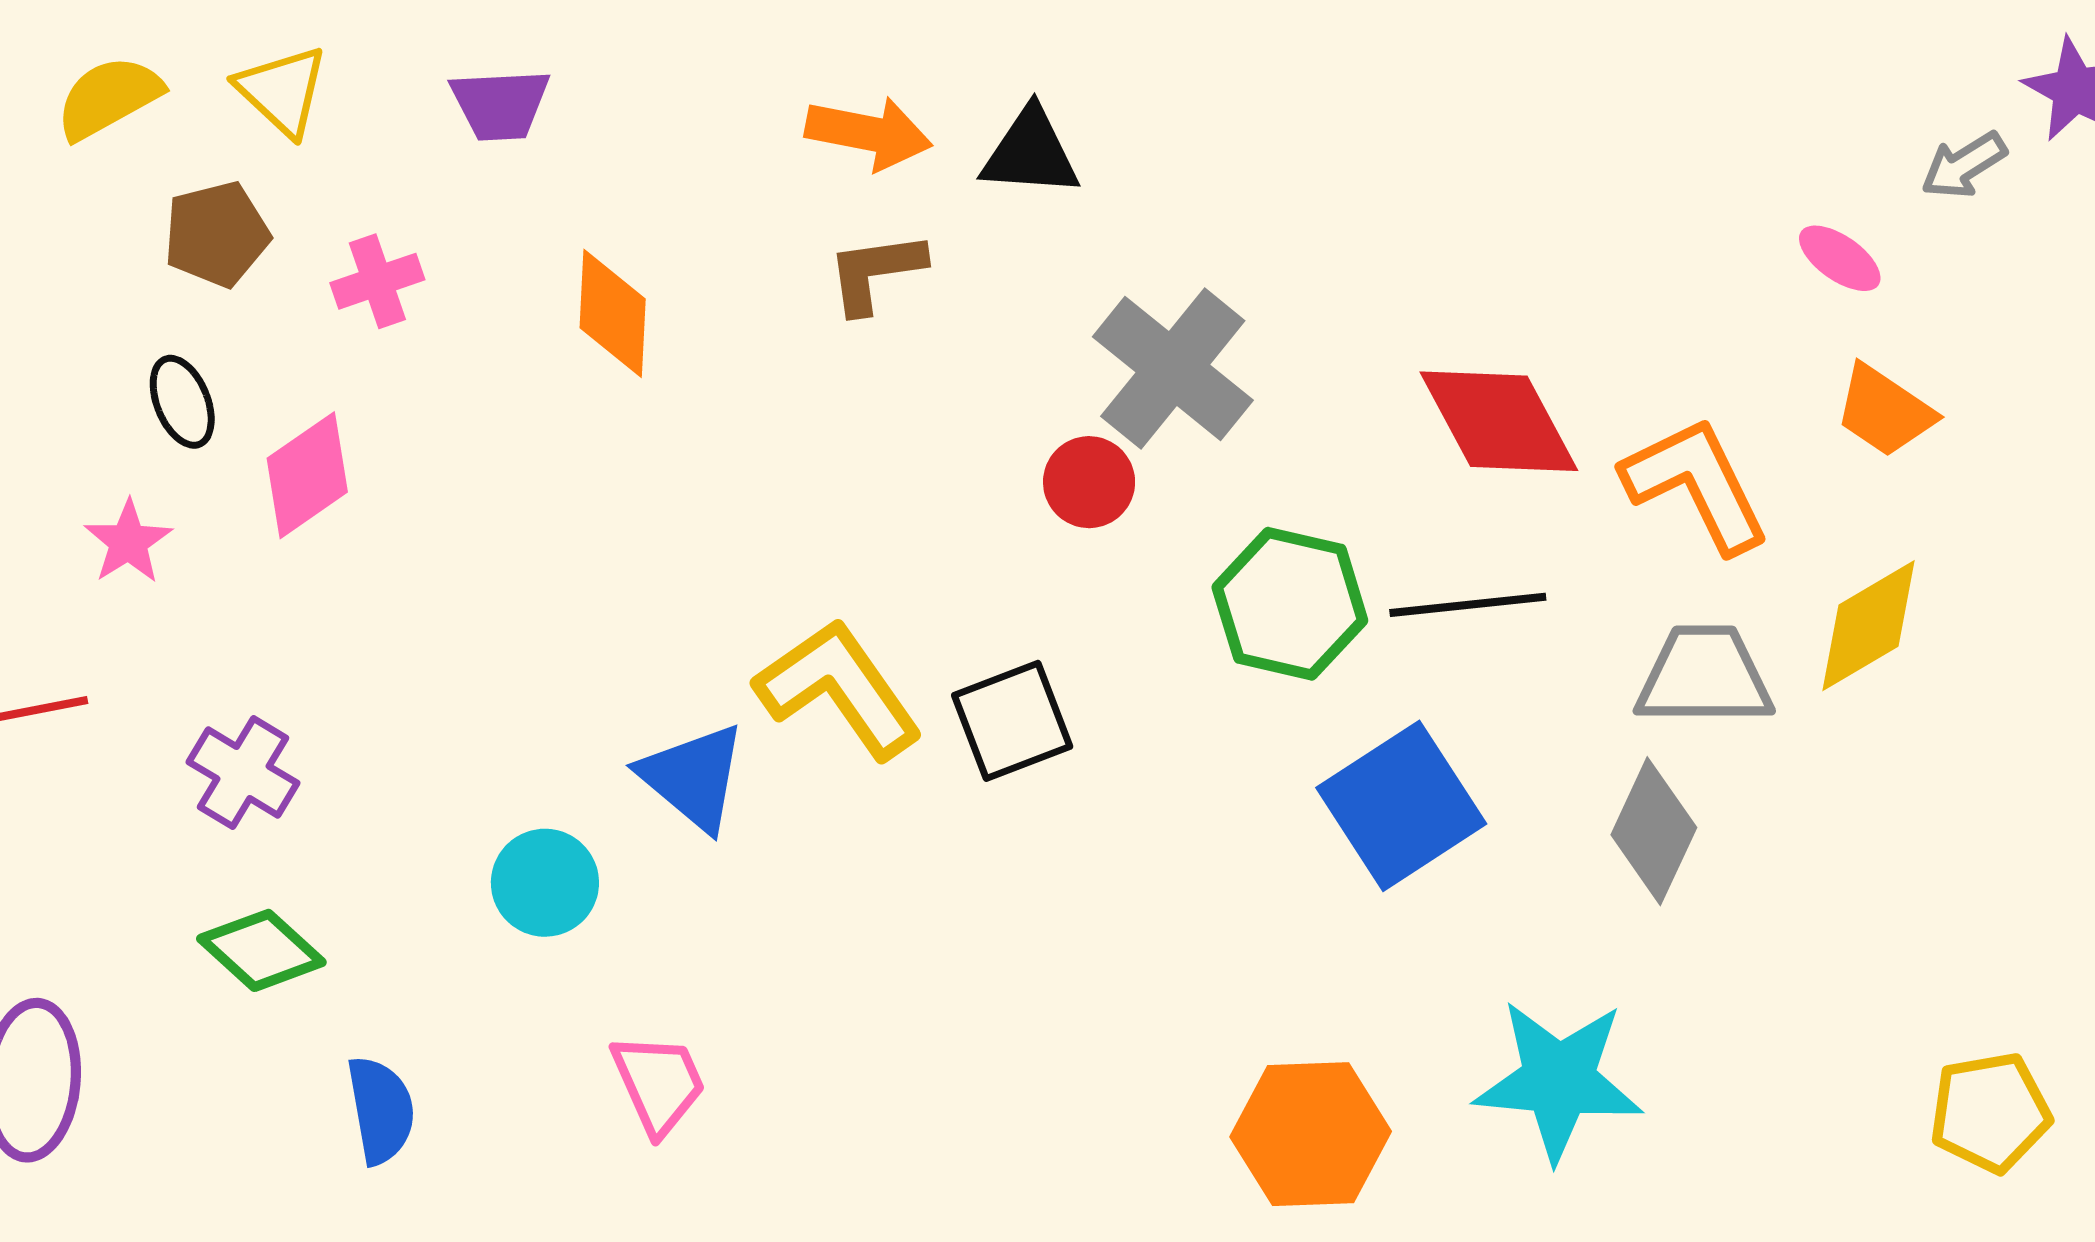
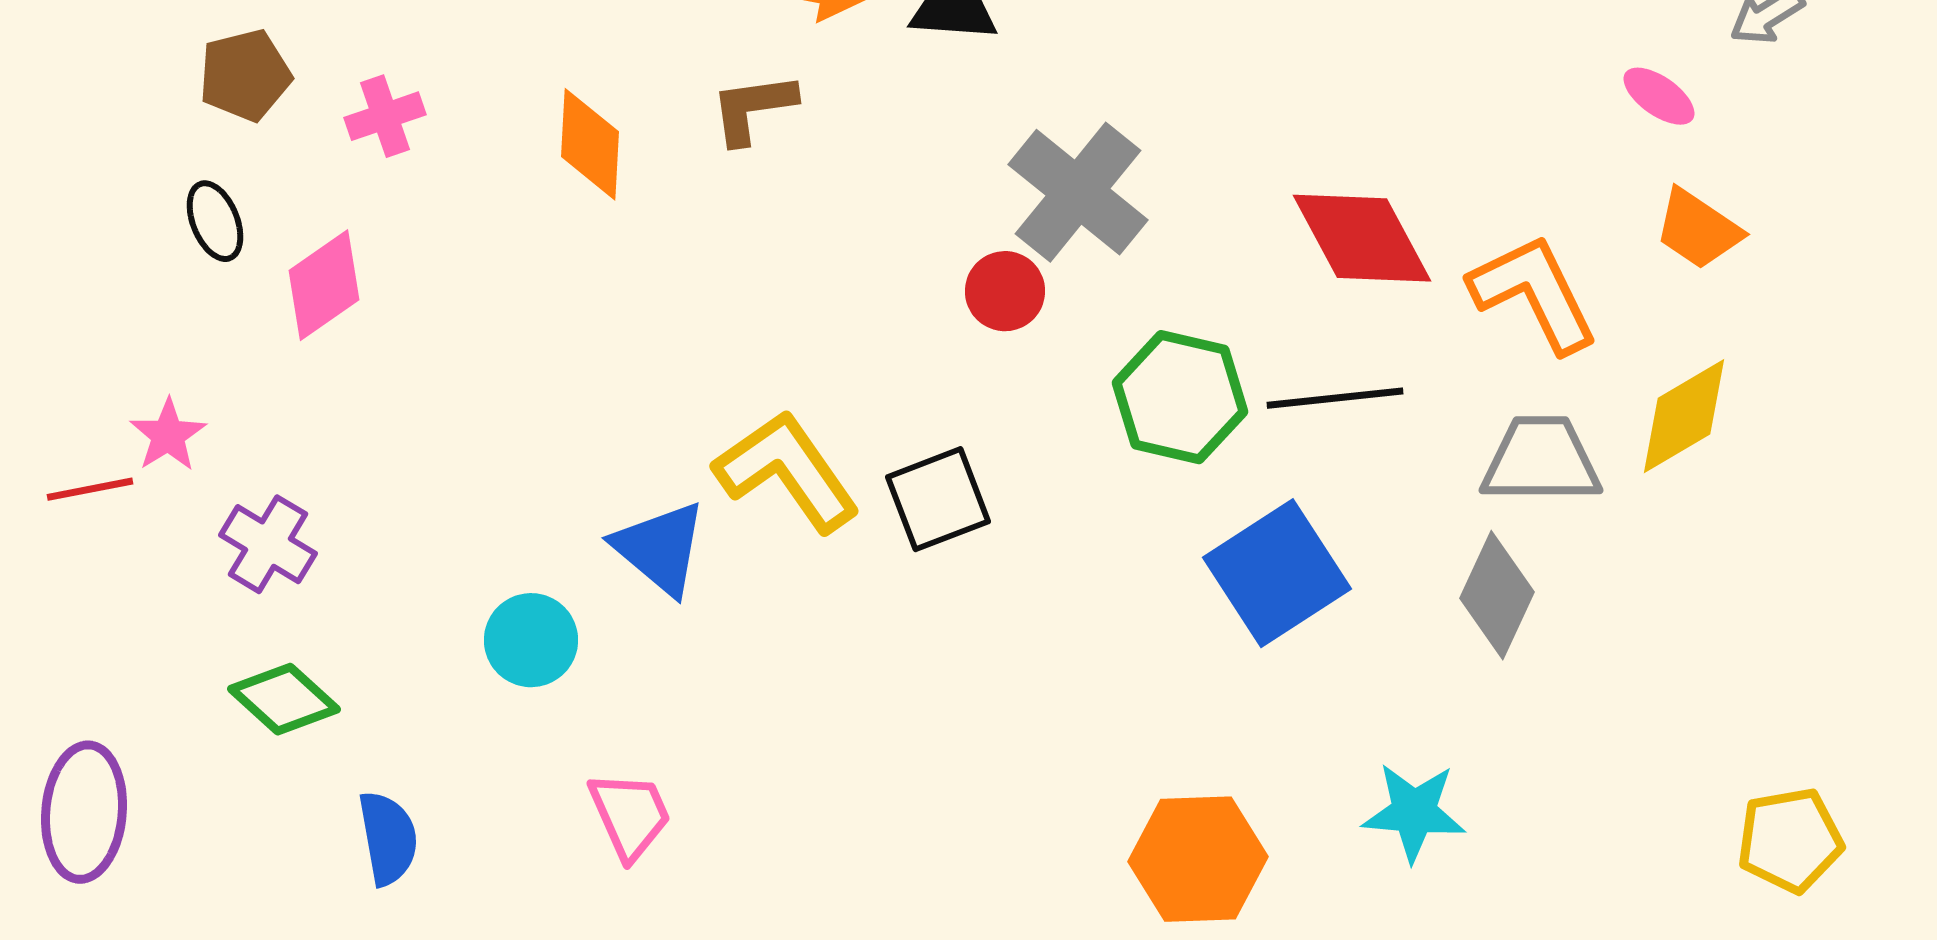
brown L-shape: (876, 272) -> (753, 108), moved
pink star: (128, 542) -> (168, 435), moved
cyan star: (1559, 1080) -> (1414, 812), size x0.7

